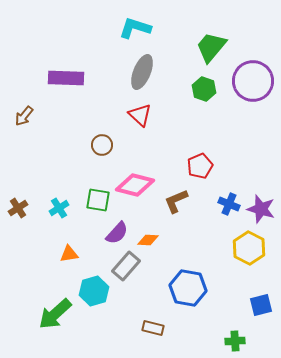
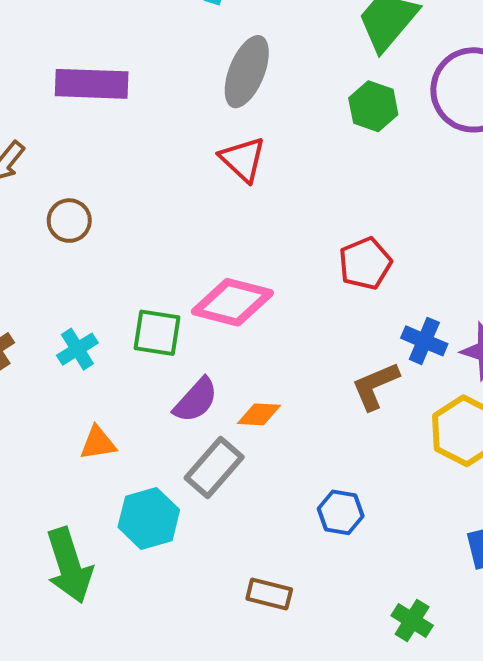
brown circle: (102, 145) -> (69, 221), moved
brown L-shape: (176, 201) -> (375, 386), moved
blue hexagon: (188, 288) -> (341, 512), size x0.6
green arrow: (55, 314) -> (69, 565), turned -66
green cross: (235, 341) -> (412, 621), moved, turned 36

